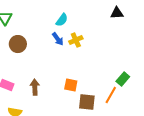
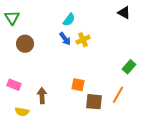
black triangle: (117, 13) -> (124, 13), turned 32
green rectangle: (123, 79) -> (129, 67), moved
brown arrow: (35, 87) -> (42, 96), moved

